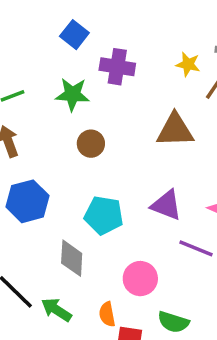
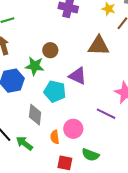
green star: (72, 94) -> (35, 66), moved
purple triangle: (166, 205) -> (78, 76), moved
orange semicircle: (107, 314) -> (55, 137), moved

